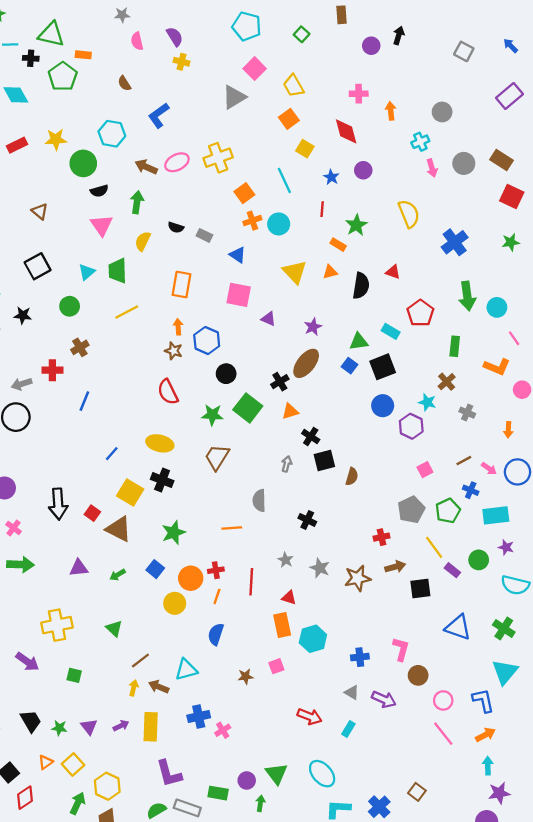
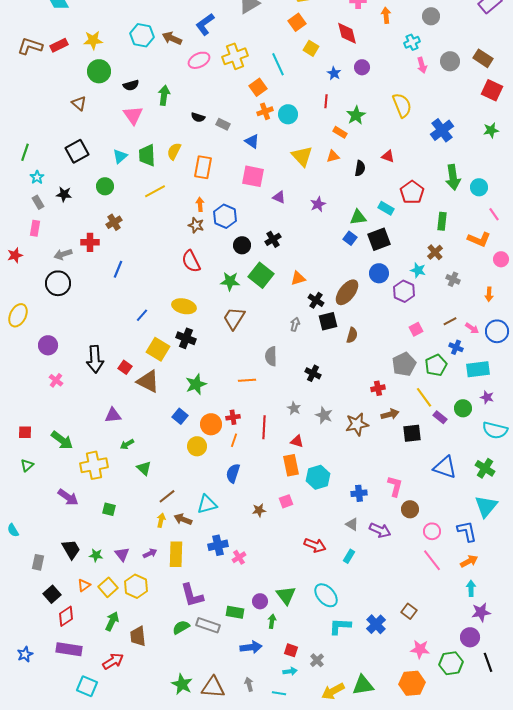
blue L-shape: (159, 115) -> (205, 24), moved
green circle: (83, 163) -> (99, 71), moved
brown arrow: (146, 167) -> (172, 38), moved
cyan line: (284, 181) -> (278, 64), moved
yellow semicircle: (143, 241) -> (174, 151), moved
black semicircle: (361, 286) -> (360, 168), size x0.7
brown ellipse: (306, 363) -> (347, 292), moved
black cross: (280, 382) -> (273, 239), moved
green arrow: (20, 564) -> (62, 440), moved, turned 35
green arrow: (118, 575) -> (127, 444), moved
yellow hexagon: (107, 786) -> (136, 586), moved

